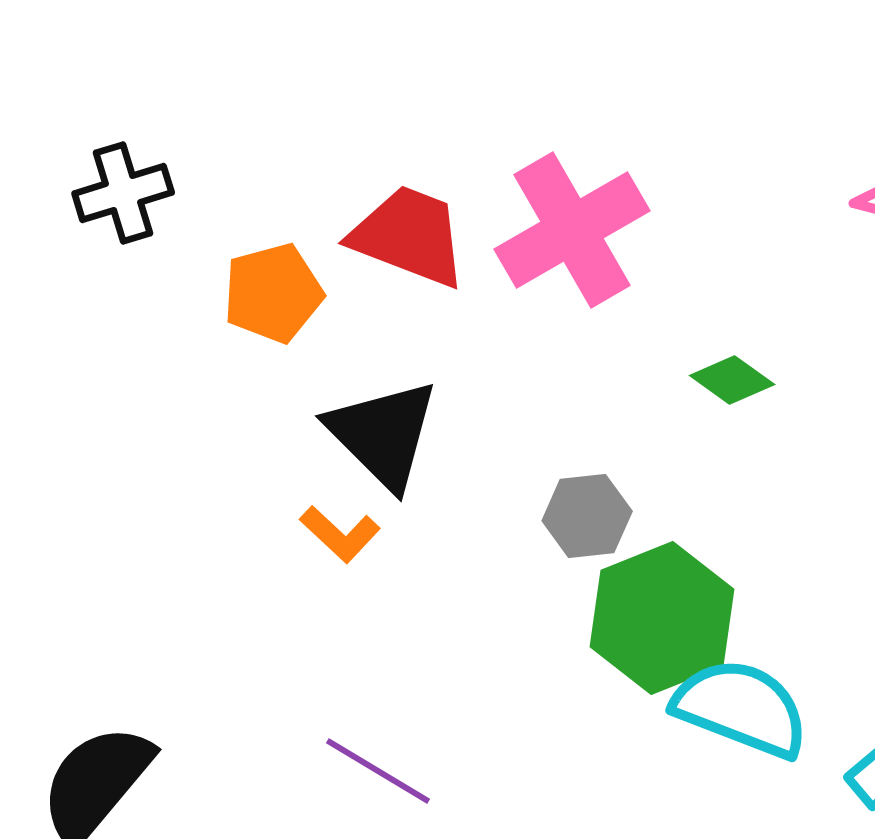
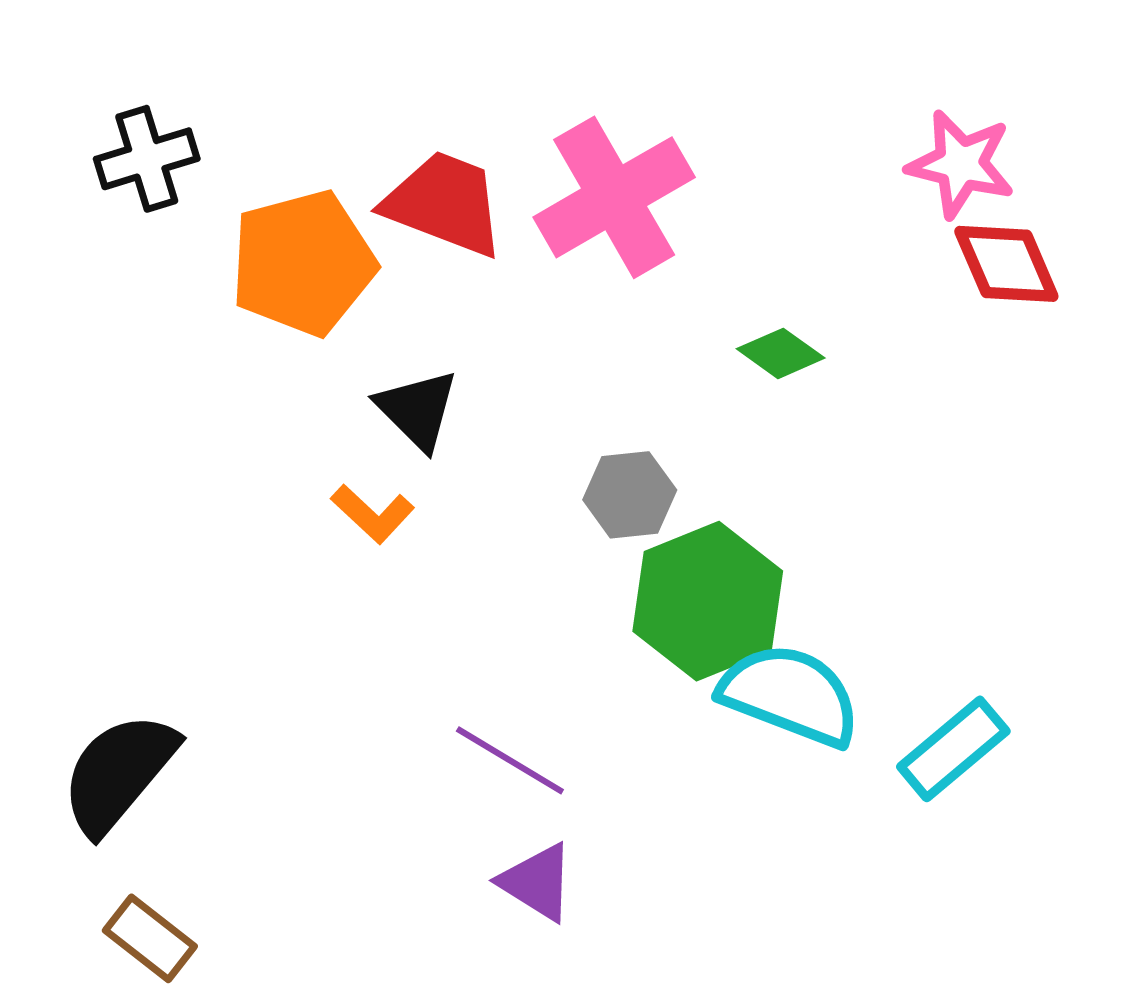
orange pentagon: (273, 293) -> (303, 263), size x1.4
black triangle: (383, 434) -> (417, 410), size x0.7
purple line: (378, 771) -> (510, 760), moved

